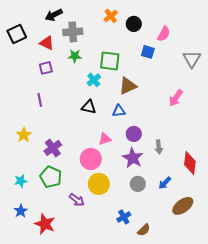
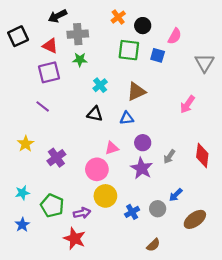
green square: (110, 61) -> (129, 50), moved
purple square: (46, 68) -> (49, 72), size x1.5
purple line: (40, 100) -> (43, 106), turned -40
gray arrow: (159, 147) -> (169, 157), turned 40
red diamond: (190, 163) -> (202, 155), moved
green pentagon: (51, 177) -> (52, 206), moved
gray circle: (138, 184) -> (158, 209), moved
purple arrow: (77, 200) -> (82, 213), turned -49
blue cross: (124, 217) -> (132, 212), moved
red star: (45, 224) -> (75, 239), moved

